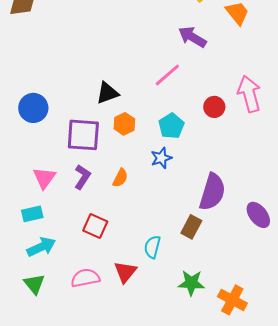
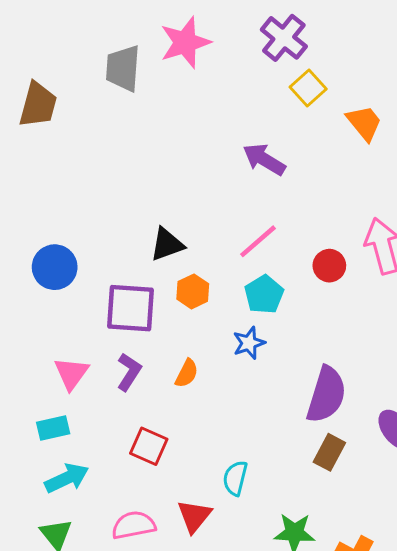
purple arrow: (192, 37) -> (264, 159), moved
pink line: (167, 75) -> (258, 241), moved
brown rectangle: (191, 227) -> (329, 452), moved

